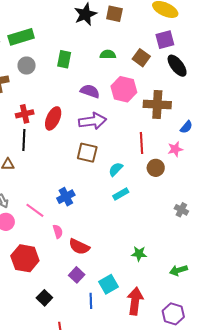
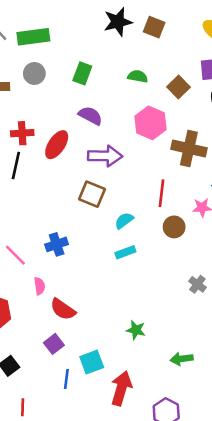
purple semicircle: (90, 91) -> (90, 116), moved

